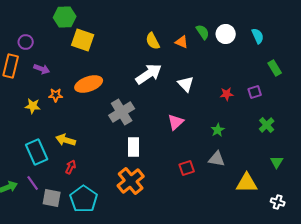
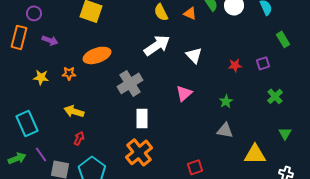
orange star: (56, 95) -> (69, 73), moved
cyan rectangle: (37, 152) -> (27, 123), moved
red square: (187, 168) -> (195, 167), moved

